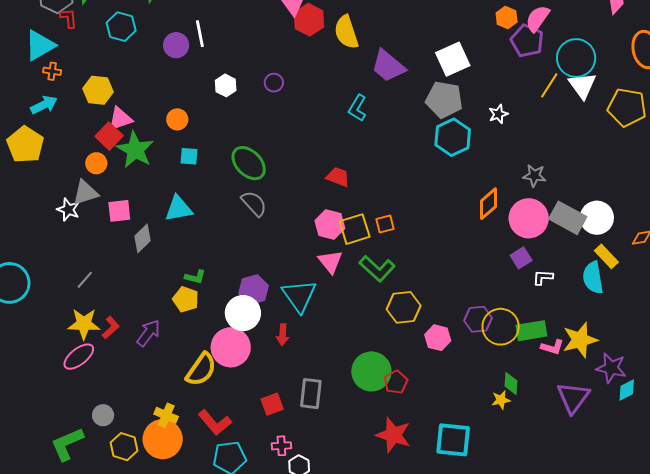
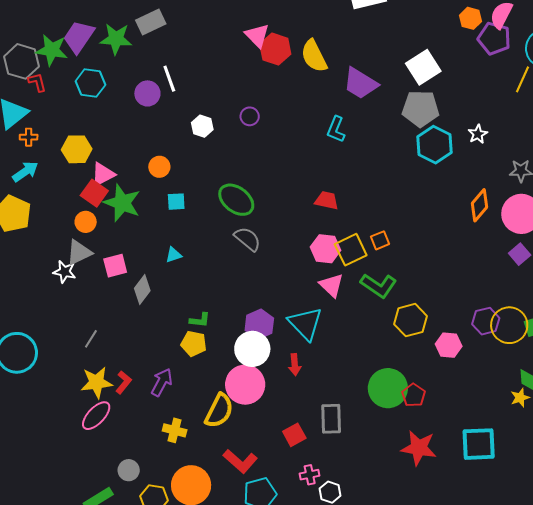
white star: (498, 114) -> (478, 134), moved
cyan triangle: (179, 209) -> (174, 255), size x0.6
yellow cross: (166, 415) -> (175, 430), moved

